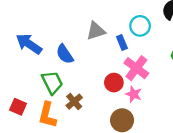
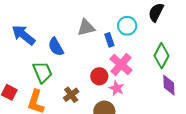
brown cross: (74, 102) -> (71, 95), moved

